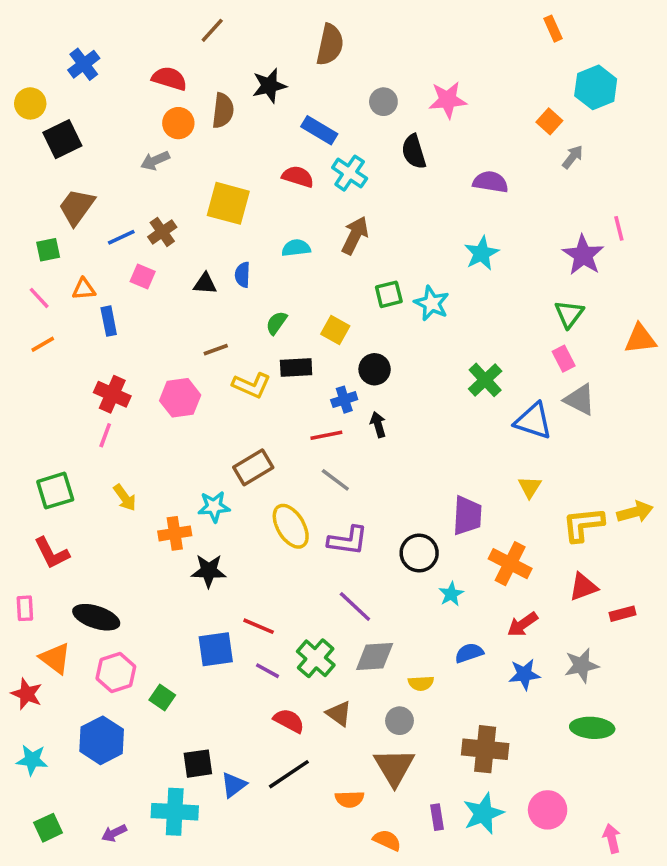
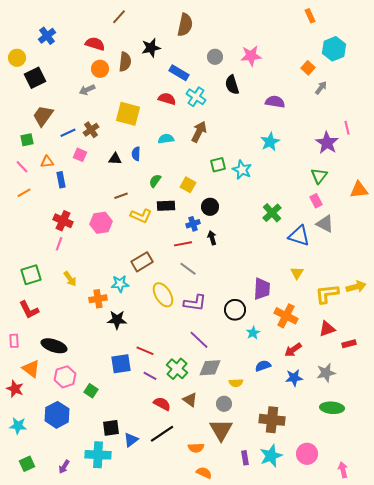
purple arrow: (114, 833) -> (64, 467), turned -32
orange semicircle: (387, 840) -> (204, 473), moved

